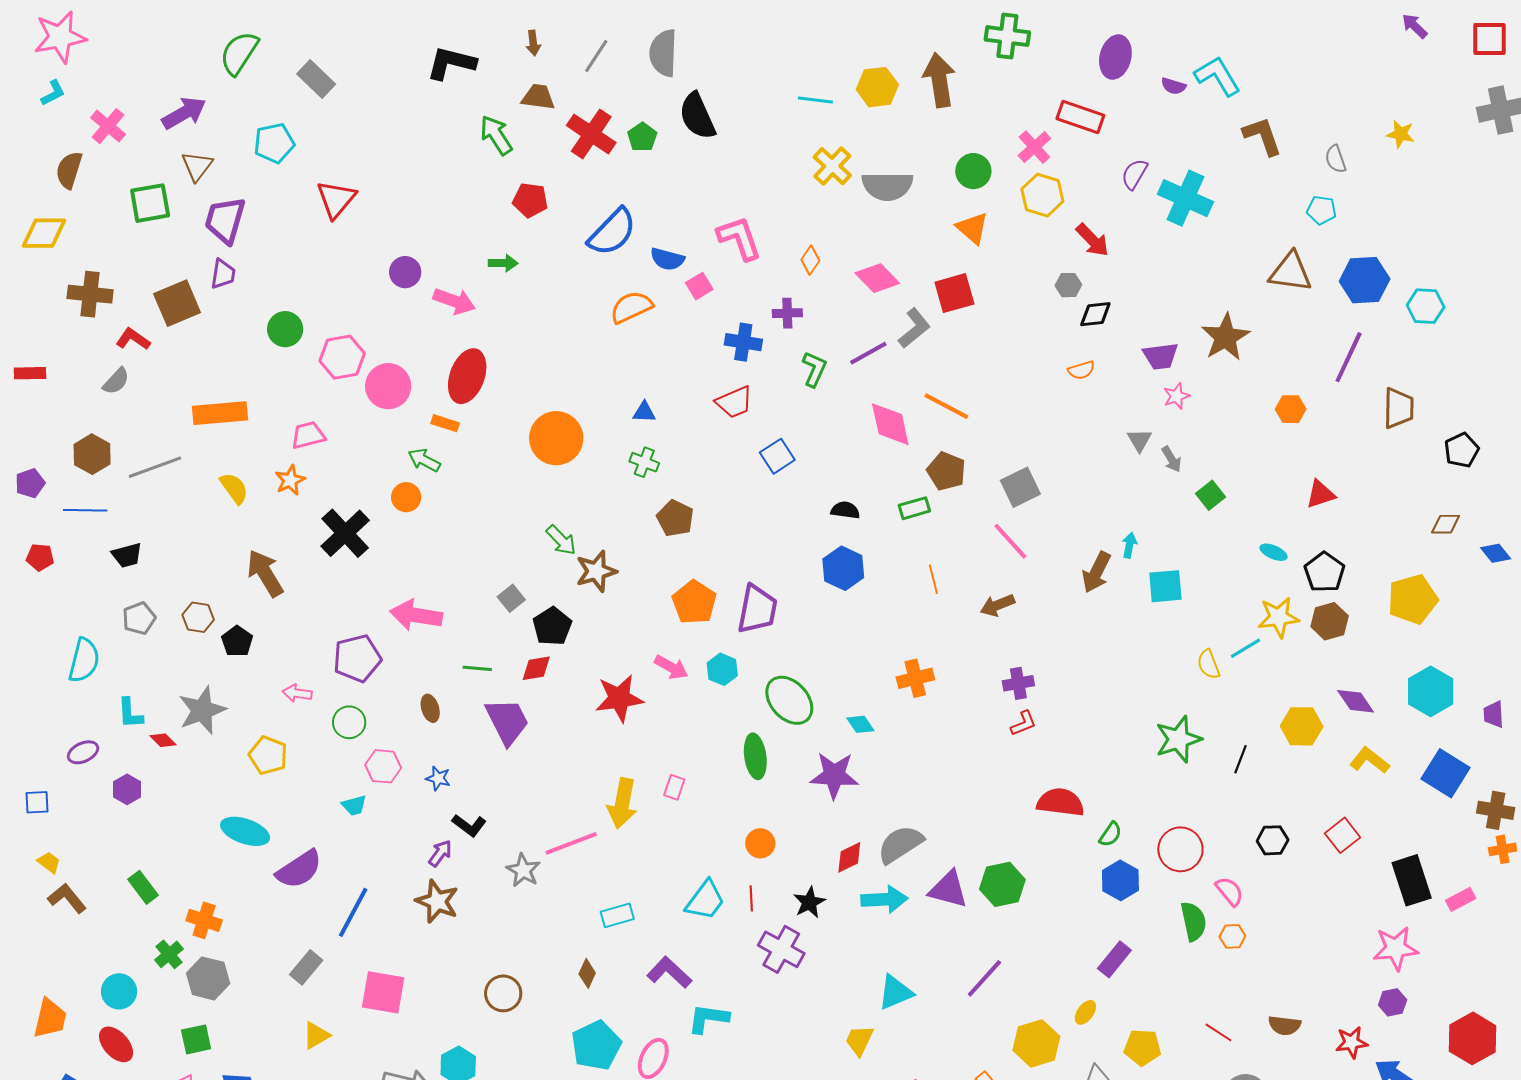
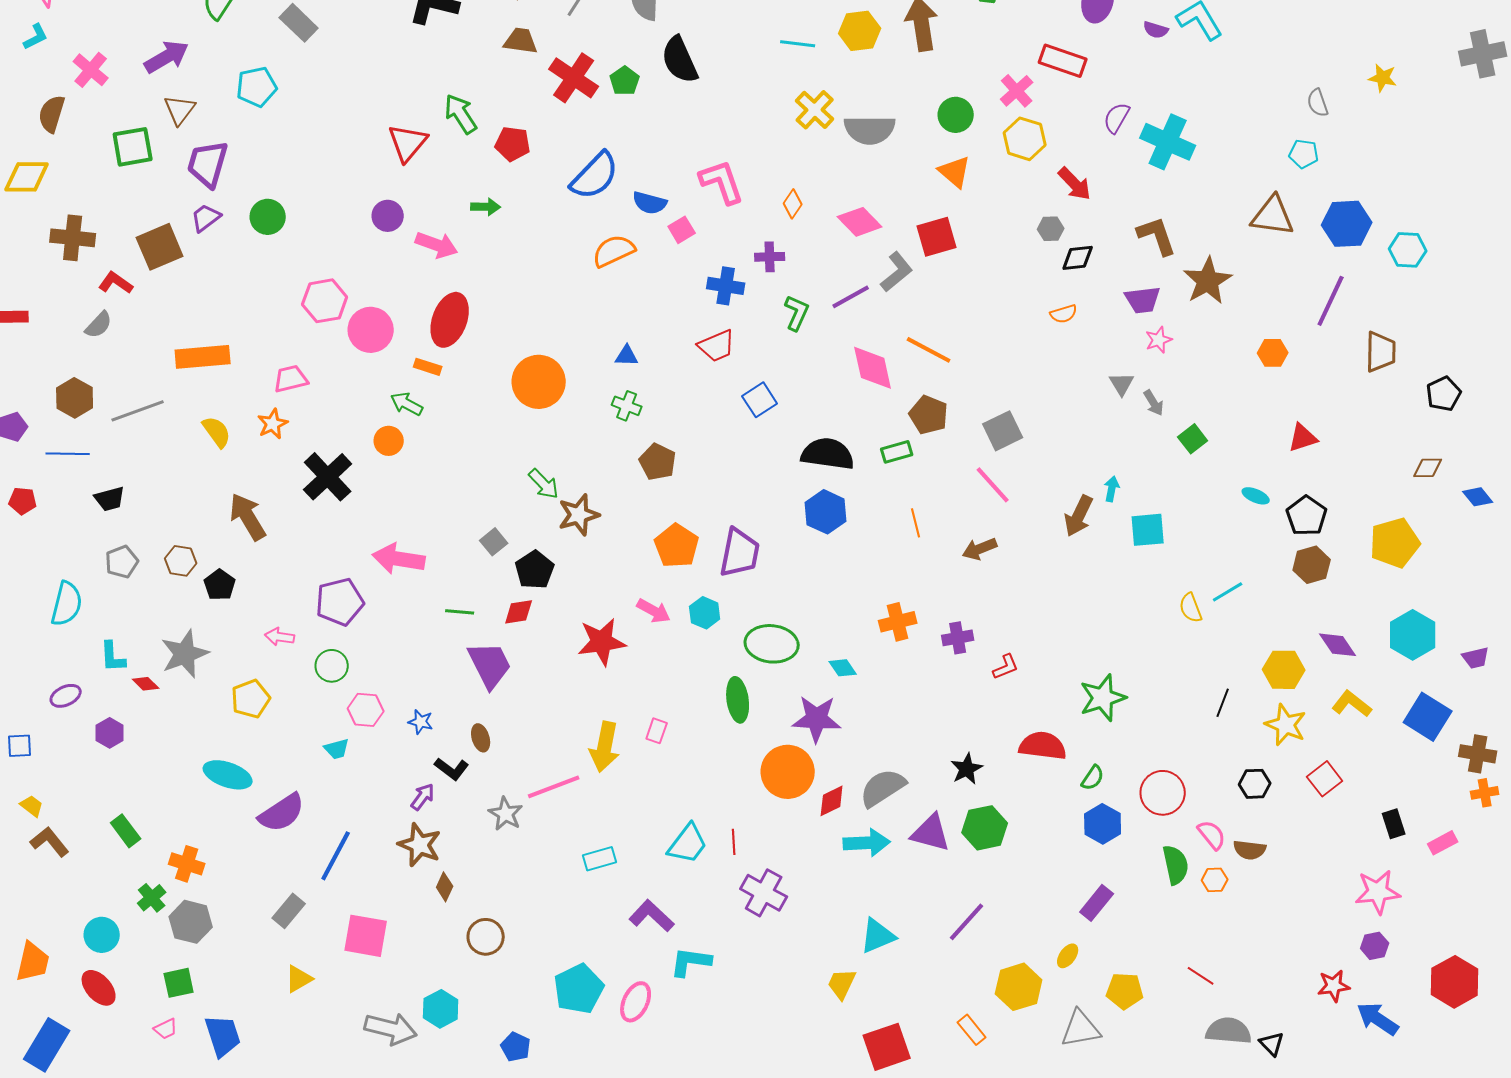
green arrow: (496, 135) -> (461, 114), moved
brown L-shape: (1263, 136) -> (1157, 236), moved
red triangle: (336, 199) -> (408, 143), moved
purple trapezoid: (223, 274) -> (206, 218), turned -136
green circle: (285, 329) -> (268, 217), moved
black semicircle: (845, 510) -> (828, 454), size x1.8
yellow star: (1279, 617) -> (1286, 725), moved, turned 30
purple cross: (1018, 683) -> (958, 638), moved
green ellipse: (789, 700) -> (772, 644), turned -42
brown ellipse: (430, 708) -> (481, 738), moved
purple trapezoid: (1494, 714) -> (1476, 658), turned -100
green star: (1178, 739) -> (1103, 698), moved
yellow pentagon: (268, 755) -> (251, 699), turned 30
orange circle: (760, 843) -> (788, 772), moved, size x1.8
black rectangle: (1412, 880) -> (1394, 824), size x0.6
black star: (809, 902) -> (967, 769), moved
brown diamond: (587, 973) -> (445, 887), moved
brown semicircle: (1285, 1025) -> (1250, 850), moved

